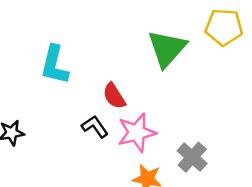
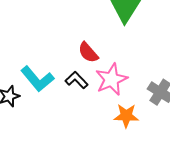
cyan L-shape: (55, 65) -> (37, 79), moved, turned -44

